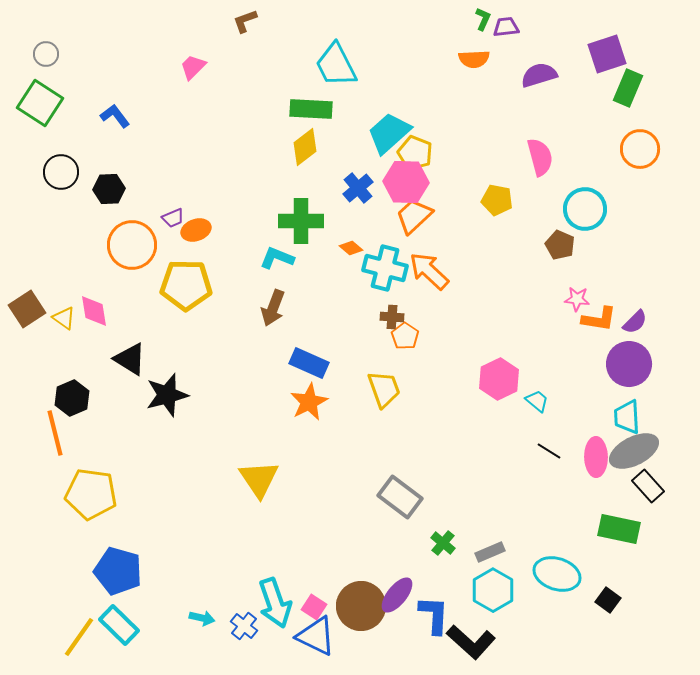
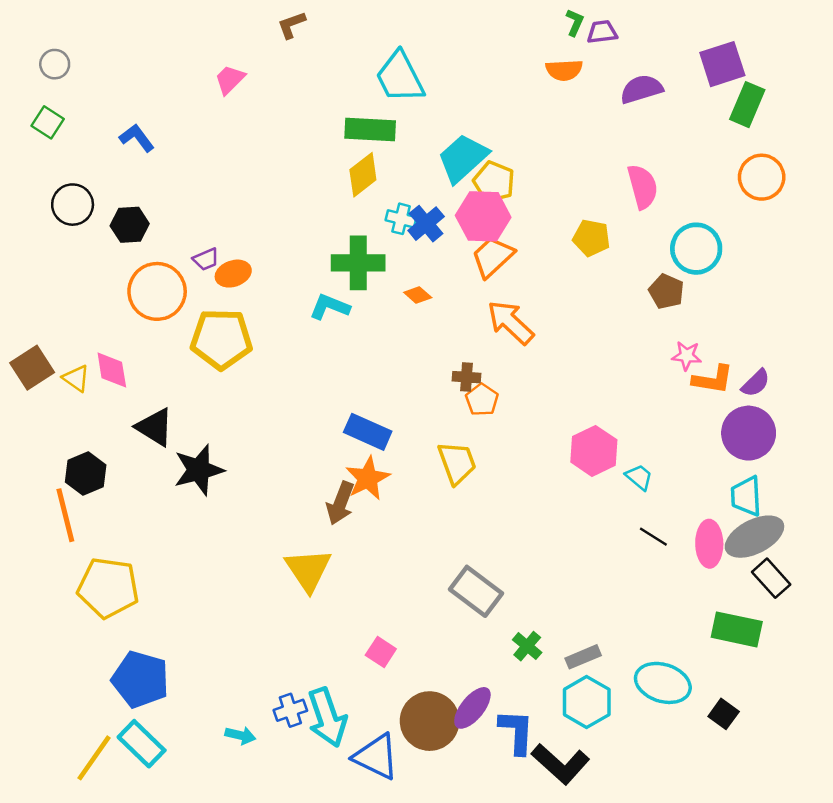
green square: (40, 103) -> (48, 122), size x0.6
cyan cross: (385, 268) -> (401, 219), moved, size x0.6
brown arrow: (273, 308) -> (340, 503), moved
pink square: (314, 607) -> (381, 652), moved
blue cross: (244, 626) -> (290, 710), moved, turned 32

